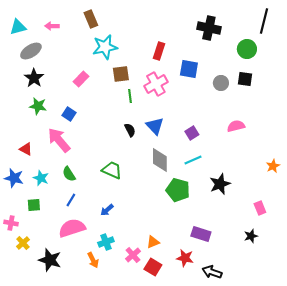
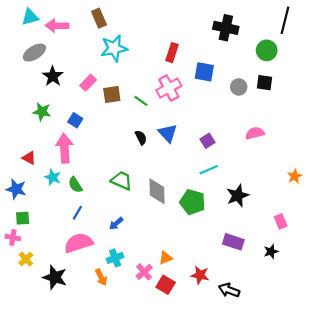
pink arrow: (52, 26) -> (57, 26), size x1.5
cyan triangle: (18, 27) -> (30, 17), moved
brown square: (121, 74) -> (112, 94), moved
black star: (34, 78) -> (53, 76), moved
green line: (130, 96) -> (141, 101), turned -48
pink arrow: (59, 140) -> (65, 148), turned 36
gray diamond: (160, 160) -> (157, 191), moved
cyan star: (41, 178) -> (53, 177), moved
green square: (34, 205) -> (23, 218), moved
purple rectangle: (201, 234) -> (233, 242), moved

